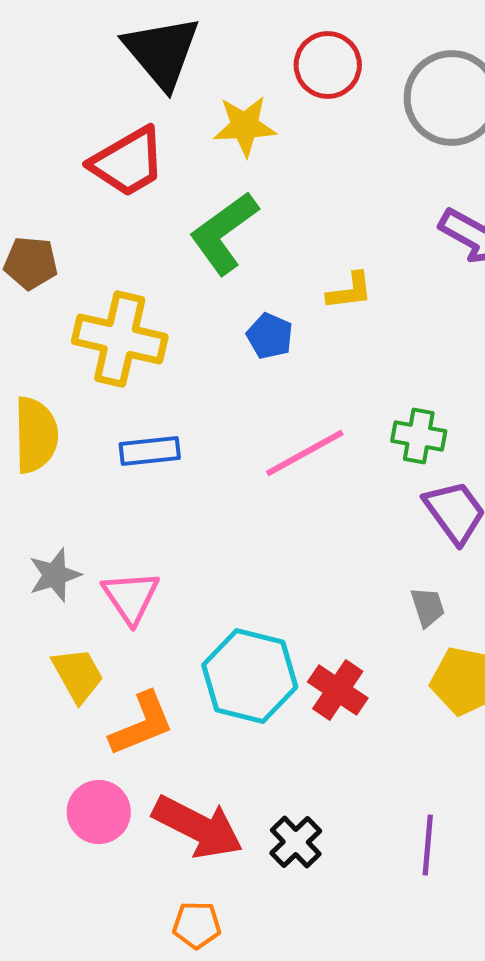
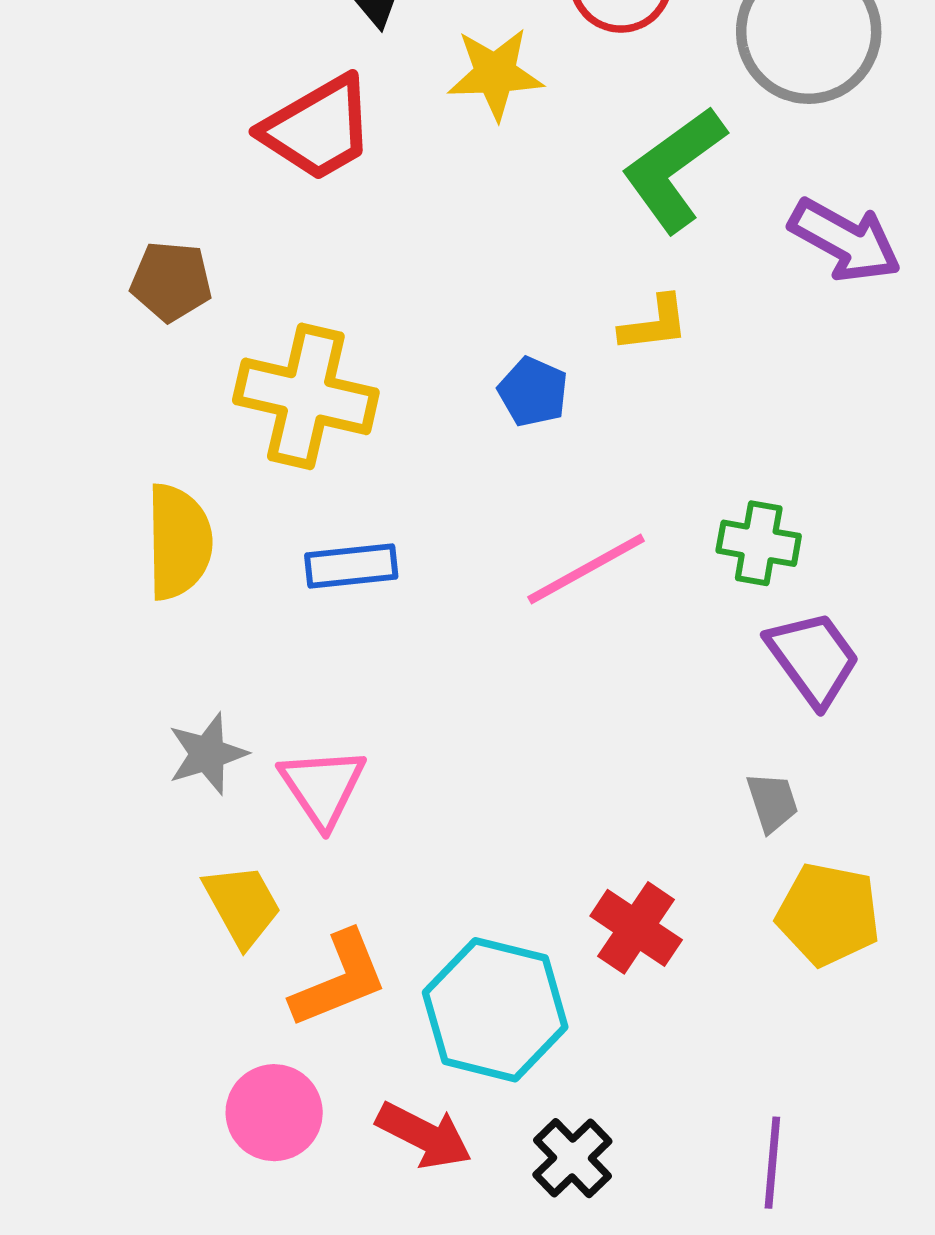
green L-shape: (224, 233) -> (674, 169), moved
cyan hexagon: (250, 676) -> (495, 1010), moved
red arrow: (198, 827) -> (424, 1135), size x0.7

